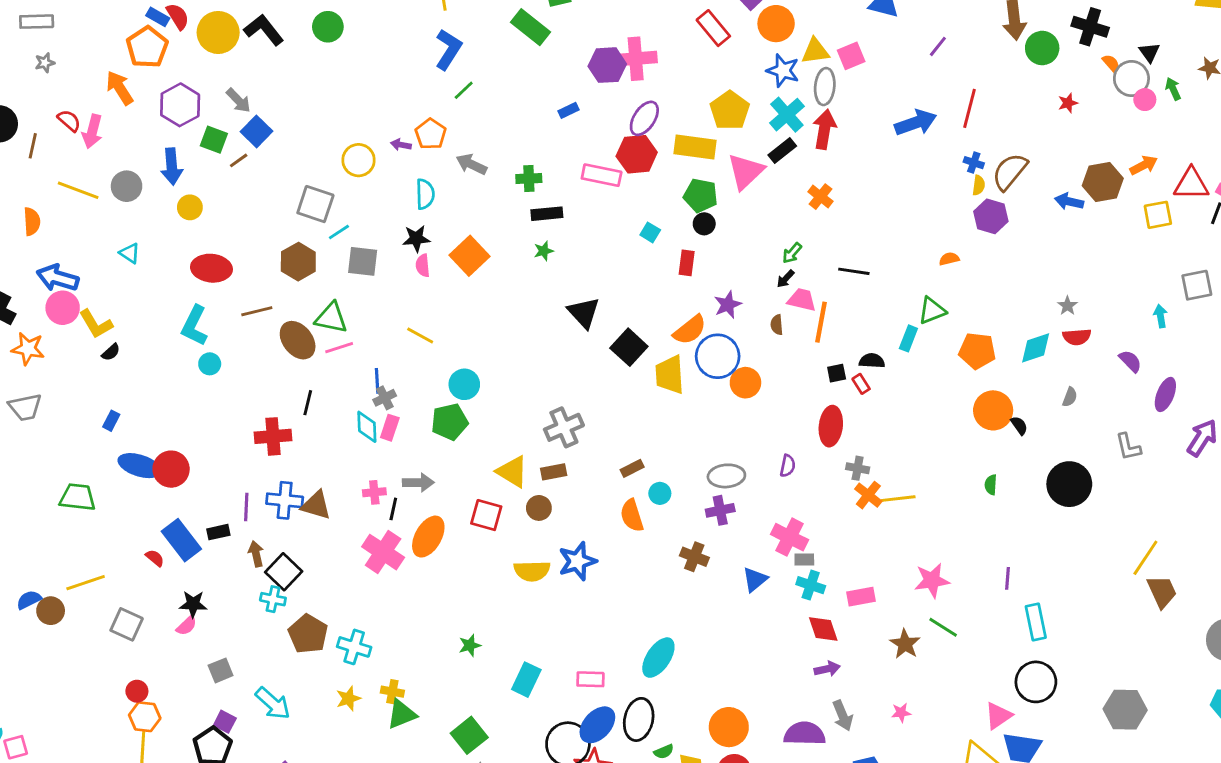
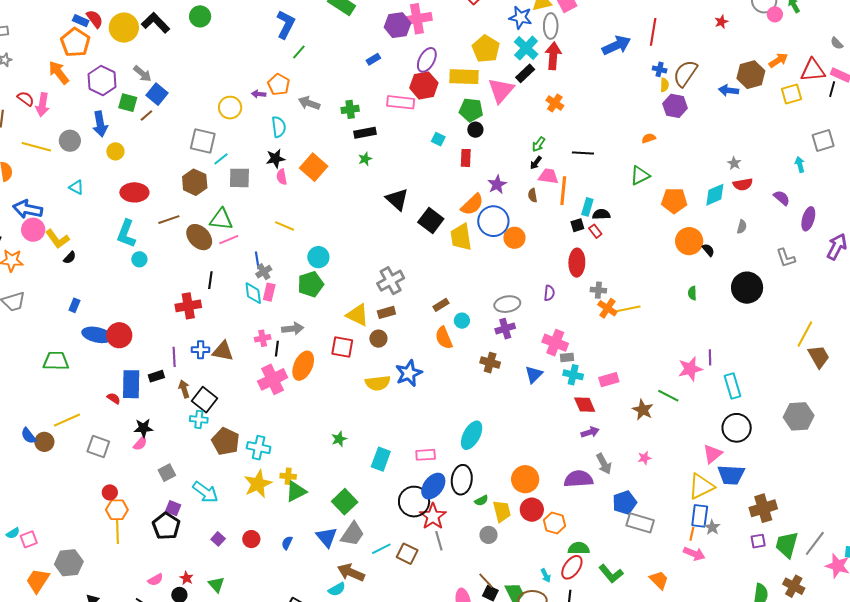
cyan rectangle: (908, 338) -> (587, 207), moved
blue cross: (285, 500) -> (201, 350), size x0.7
blue rectangle: (181, 540) -> (131, 384), turned 44
pink cross: (383, 552) -> (273, 379), turned 36
pink star: (932, 580) -> (690, 369), moved
blue semicircle: (29, 600) -> (29, 436), turned -96
yellow star: (348, 699) -> (258, 484), size x1.6
gray hexagon: (1125, 710) -> (799, 416), moved

